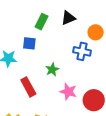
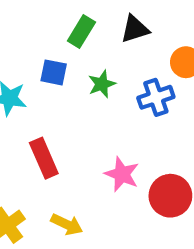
blue cross: (82, 51) -> (156, 97), turned -36
green star: (52, 70) -> (102, 84), moved

